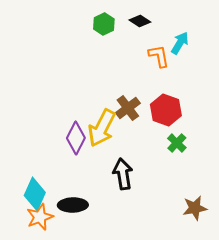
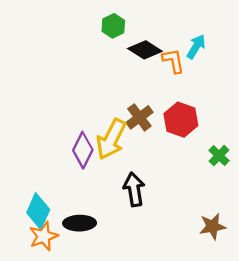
black diamond: (140, 21) -> (145, 50), moved, size x1.4
green cross: (177, 143) -> (219, 156), moved

